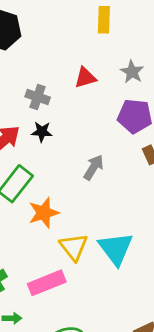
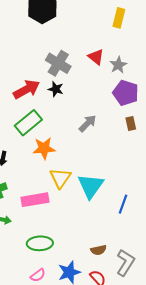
gray star: (132, 72) -> (118, 65), moved
red triangle: (85, 78) -> (96, 57), turned 42
gray cross: (38, 97) -> (58, 63), size x1.4

